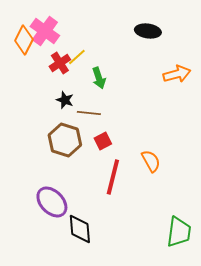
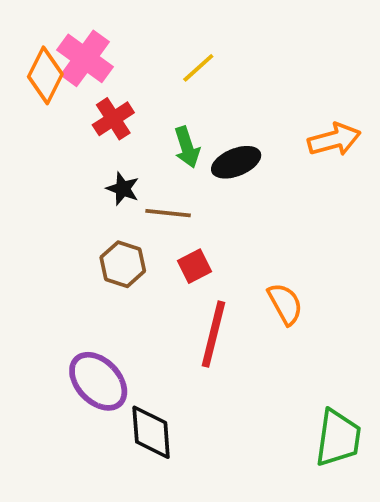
black ellipse: (148, 31) -> (236, 162), moved, turned -30
yellow line: (77, 57) -> (198, 68), moved
brown hexagon: (65, 140) -> (123, 264), size x0.7

